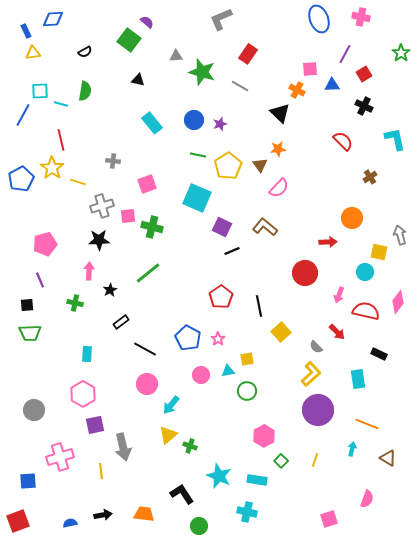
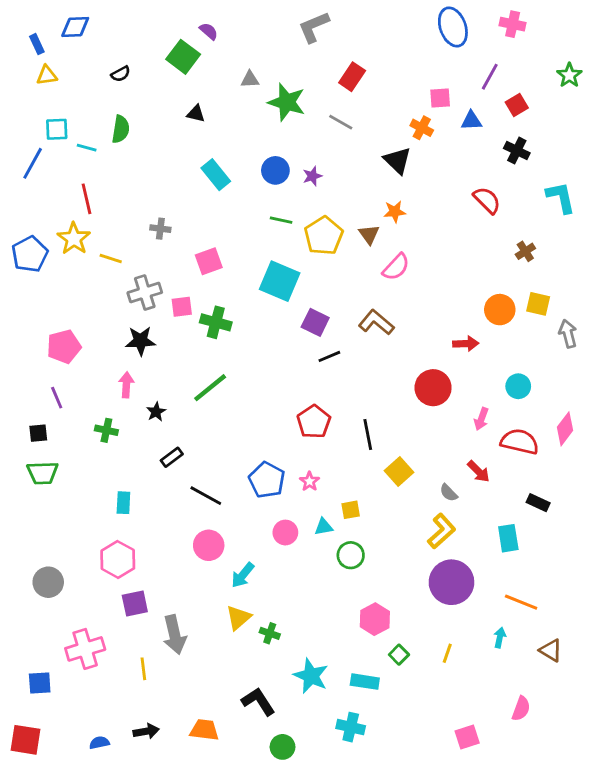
yellow square: (379, 252) -> (538, 304), moved
red square: (18, 521) -> (25, 740), turned 30

